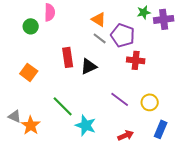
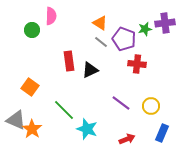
green star: (144, 12) -> (145, 29), moved
orange square: (29, 72) -> (30, 87), moved
gray triangle: (15, 116) -> (16, 120), size x1.5

